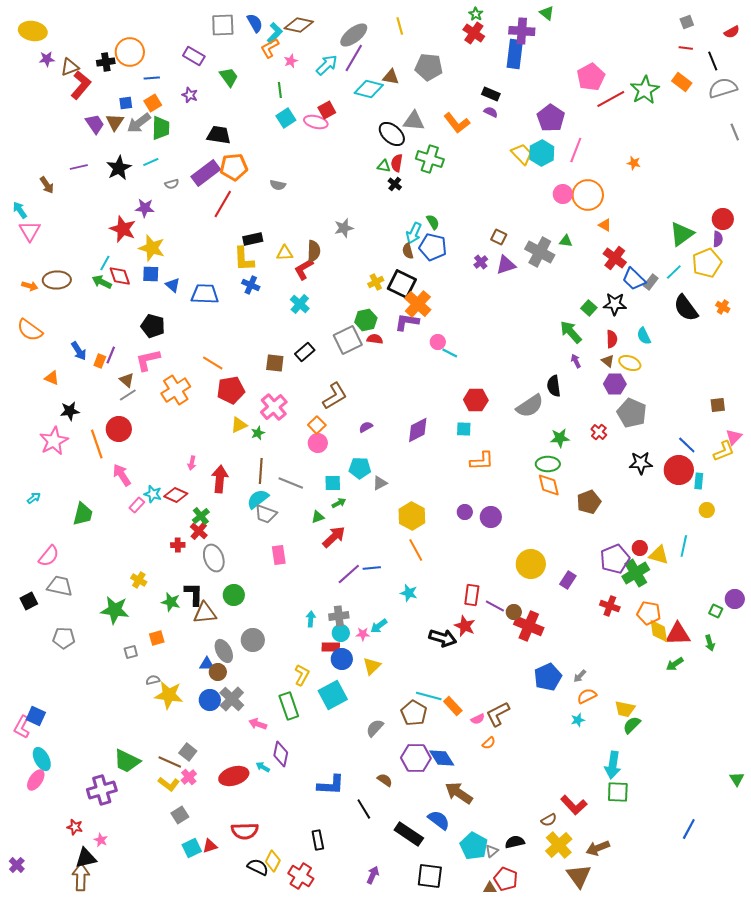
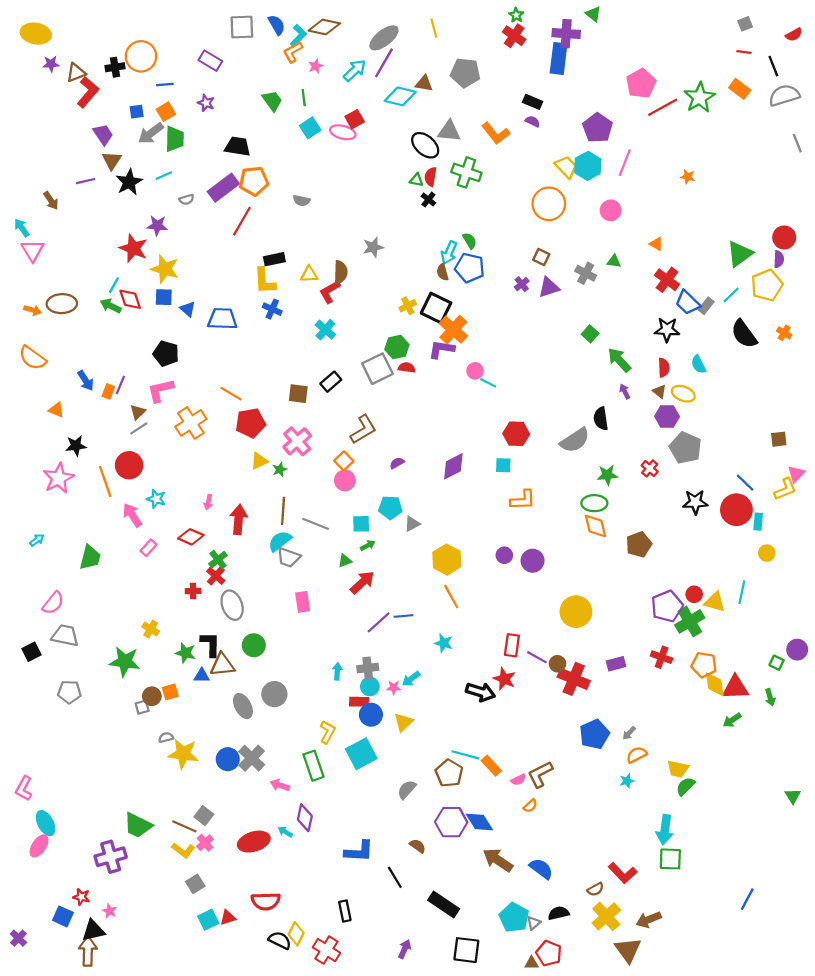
green trapezoid: (229, 77) -> (272, 101), moved
brown triangle: (115, 122) -> (112, 160), moved
orange circle: (588, 195) -> (549, 204), moved
gray cross: (540, 252) -> (586, 273), size x0.7
green square: (589, 308) -> (590, 334), moved
brown triangle: (127, 380) -> (138, 412), turned 35
cyan star: (153, 494) -> (156, 499), moved
purple rectangle: (568, 580) -> (616, 664), moved, turned 42
blue triangle: (207, 664) -> (202, 676), moved
brown circle: (218, 672) -> (152, 696), moved
blue square: (36, 716) -> (63, 916), moved
green triangle: (737, 779) -> (793, 796), moved
blue semicircle: (439, 820) -> (541, 869), moved

